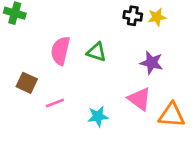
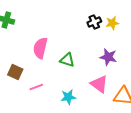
black cross: (133, 16) -> (94, 22), turned -32
green triangle: (97, 52) -> (67, 60), moved

